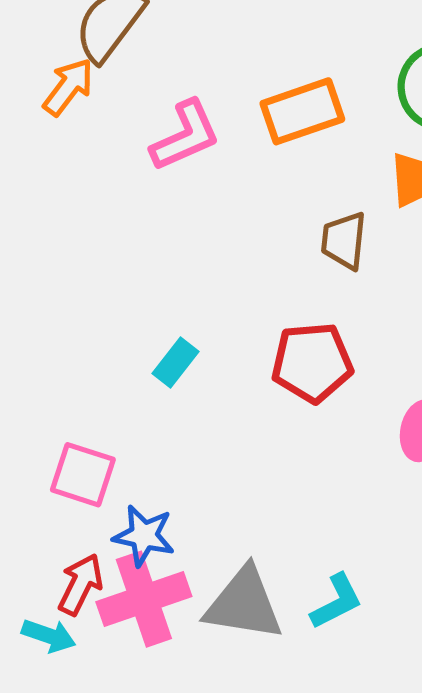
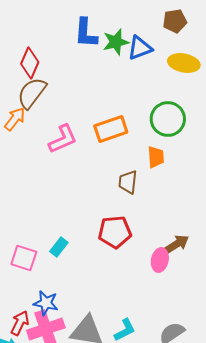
cyan rectangle: (176, 362) -> (59, 247), moved
pink square: (83, 475) -> (24, 258), moved

